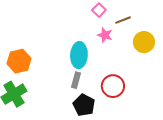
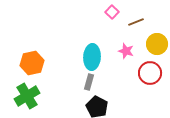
pink star: (105, 35) -> (126, 51), moved
red circle: (113, 86) -> (150, 73), moved

